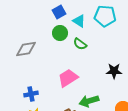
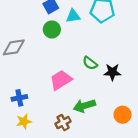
cyan triangle: (79, 21) -> (73, 16), turned -40
green semicircle: (80, 44) -> (90, 63), moved

